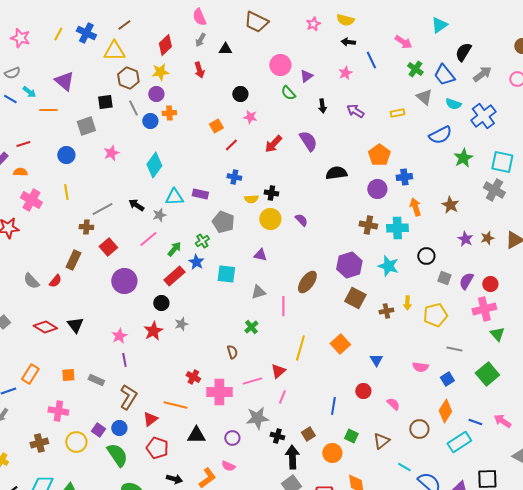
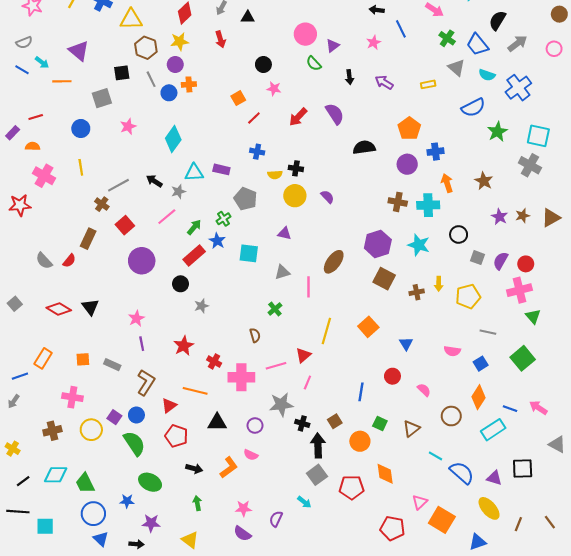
brown cross: (86, 227) -> (102, 204), turned 32
red star: (153, 331) -> (184, 346), moved

